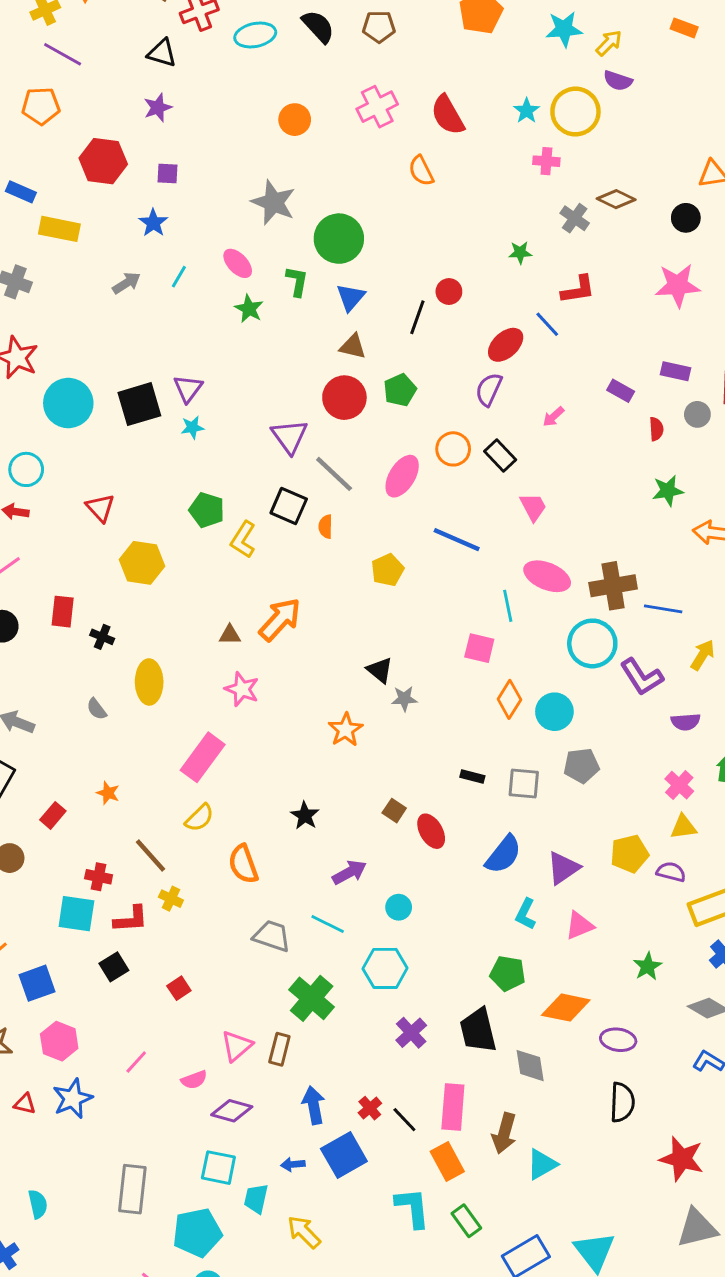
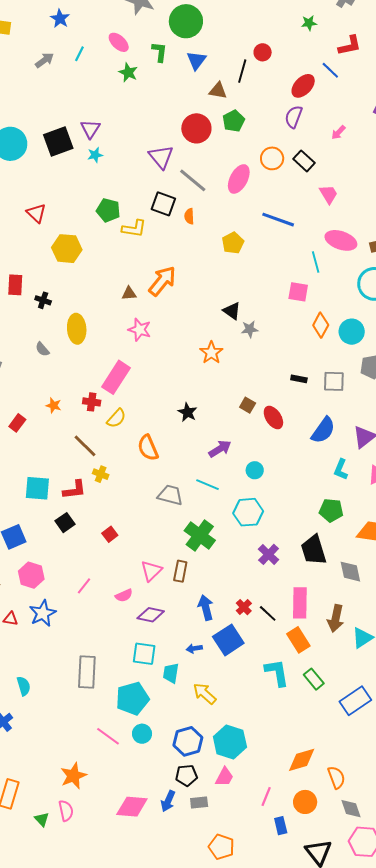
brown triangle: (353, 346) -> (218, 91), moved
yellow L-shape: (243, 540) -> (134, 229), turned -110
red cross: (99, 877) -> (92, 402), moved

